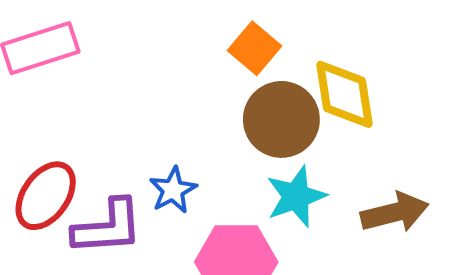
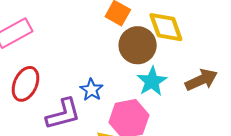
red ellipse: (46, 196) -> (25, 84), moved

